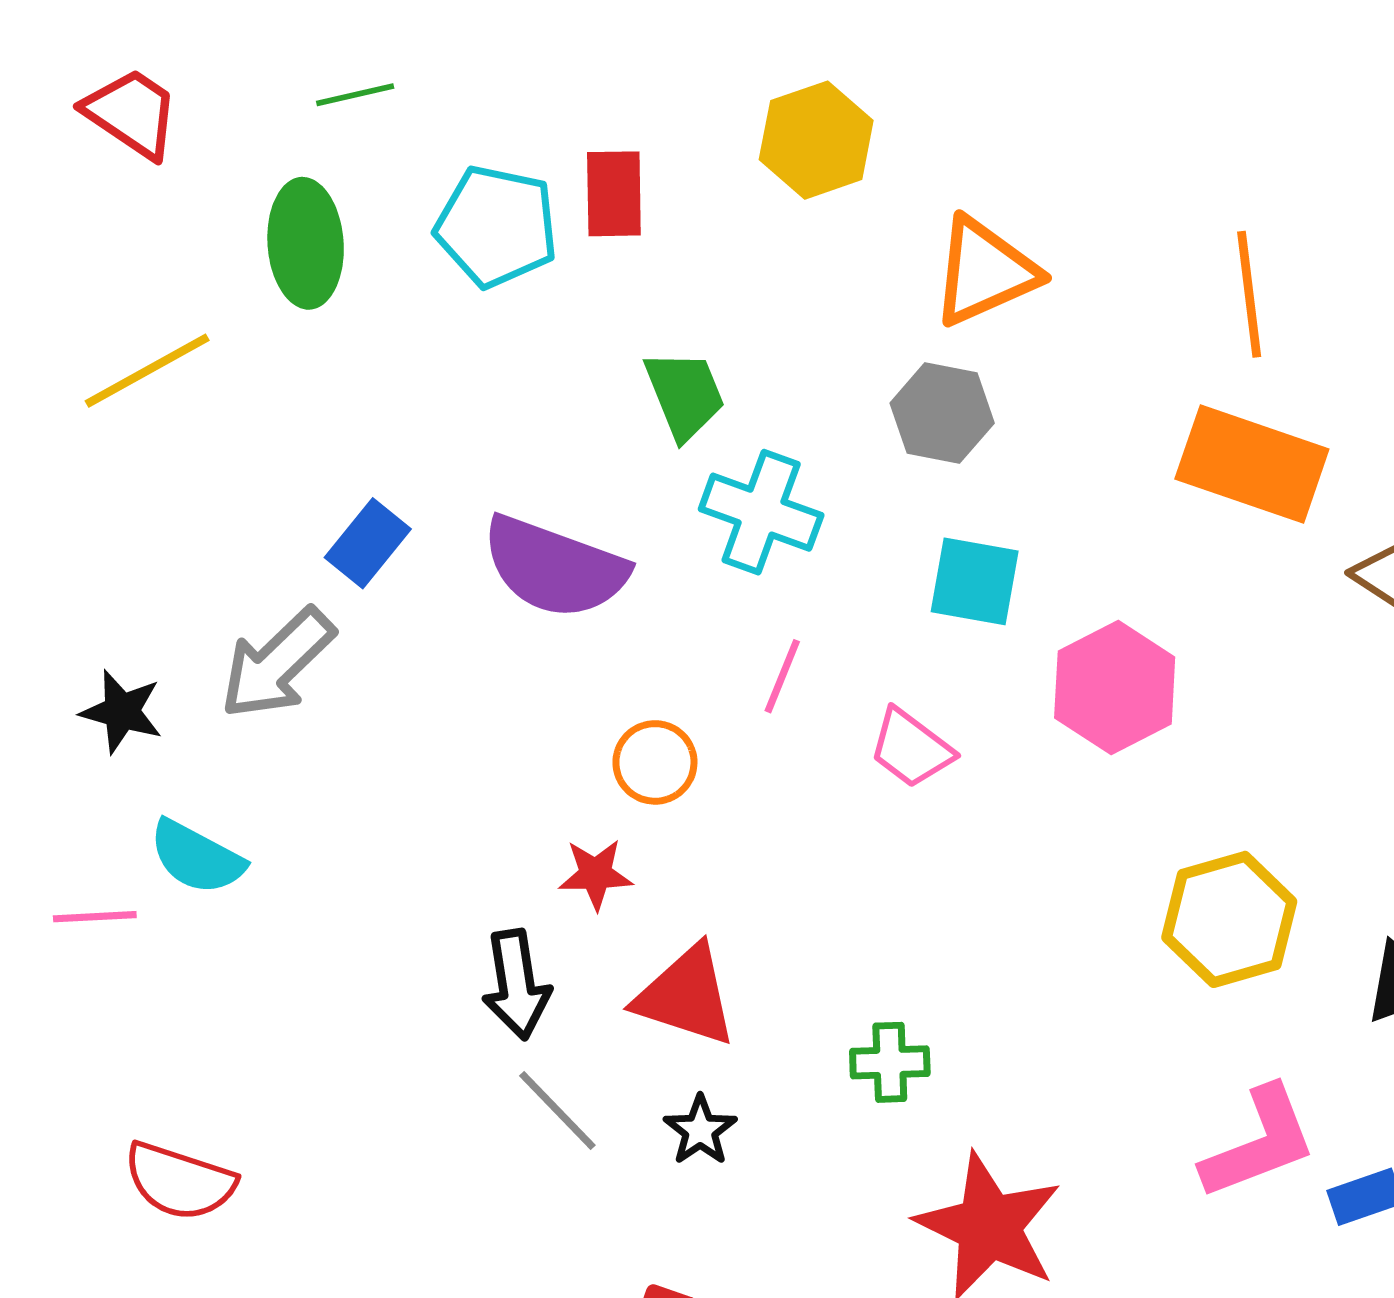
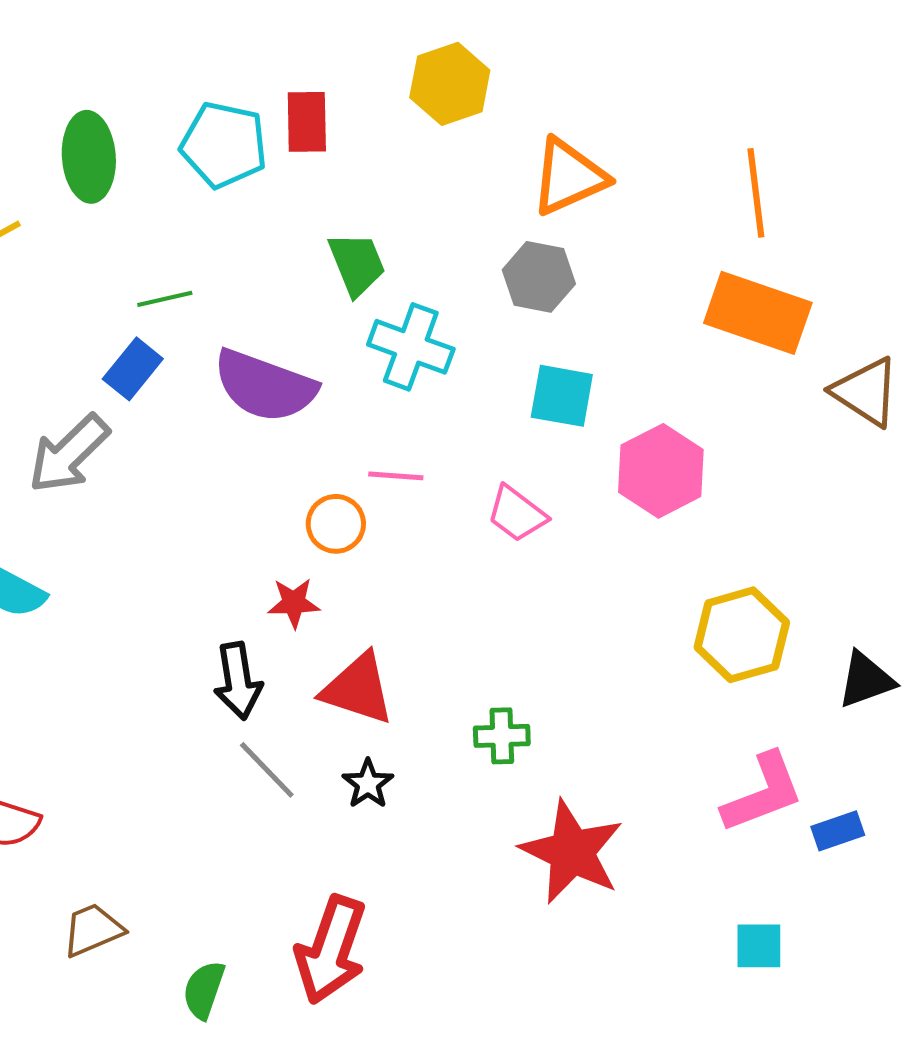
green line: (355, 95) -> (165, 299), moved
pink line: (782, 676) -> (396, 476), moved, turned 72

